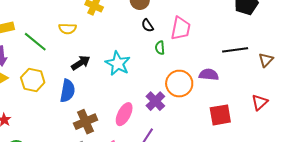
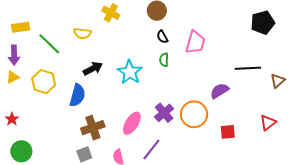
green semicircle: (160, 48) -> (164, 60), moved
purple semicircle: (209, 75) -> (219, 91), turned -42
orange circle: (179, 84) -> (194, 114), moved
red square: (220, 115) -> (228, 132), size x0.7

